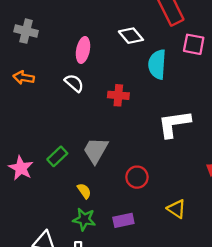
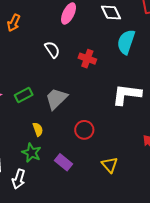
orange arrow: (24, 78) -> (14, 23), turned -90
white semicircle: (74, 83) -> (52, 50), moved
purple rectangle: (123, 220) -> (63, 162), turned 36

